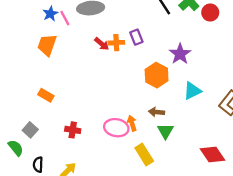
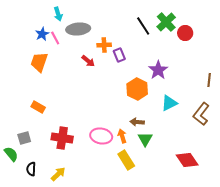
orange cross: (116, 43) -> (104, 45), moved
orange arrow: (132, 123) -> (122, 136), moved
gray square: (30, 130) -> (24, 138), turned 32
red cross: (73, 130) -> (62, 138), size x1.5

